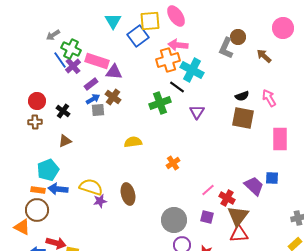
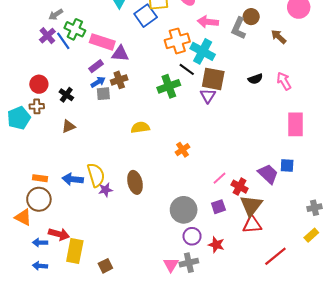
pink arrow: (178, 45) -> (208, 22), moved
purple cross: (73, 66) -> (47, 36), moved
brown cross: (113, 97) -> (119, 80), turned 35
brown square: (243, 118) -> (213, 79), moved
cyan pentagon: (48, 170) -> (19, 118), moved
yellow semicircle: (91, 187) -> (96, 175), turned 55
blue arrow: (58, 189) -> (73, 179), moved
purple square: (207, 217) -> (218, 207), turned -32

